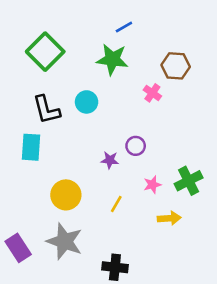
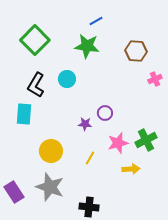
pink cross: (152, 93) -> (155, 79), moved, turned 32
black L-shape: (46, 110) -> (36, 85), turned 45
pink star: (152, 185) -> (118, 143), size x1.5

